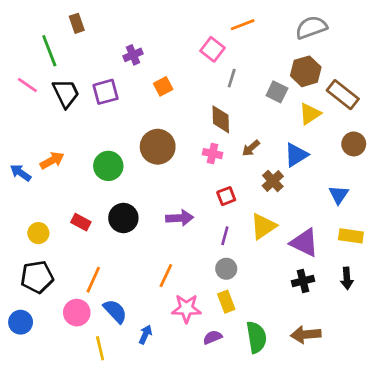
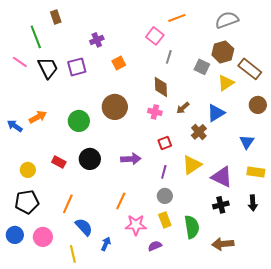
pink circle: (77, 313) -> (43, 237), moved
green semicircle: (256, 337) -> (192, 227), moved

